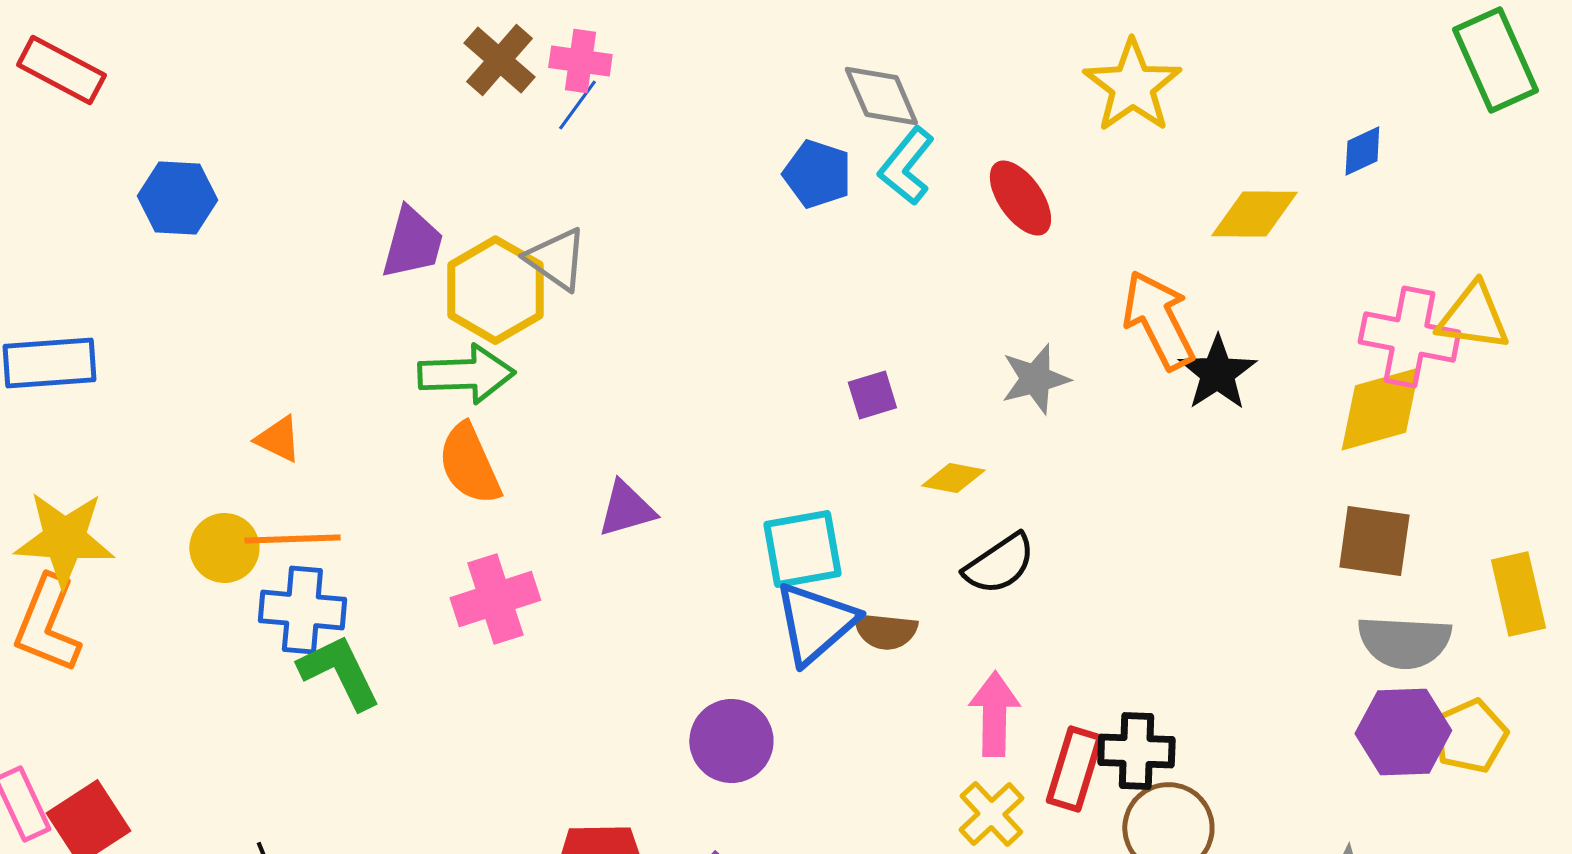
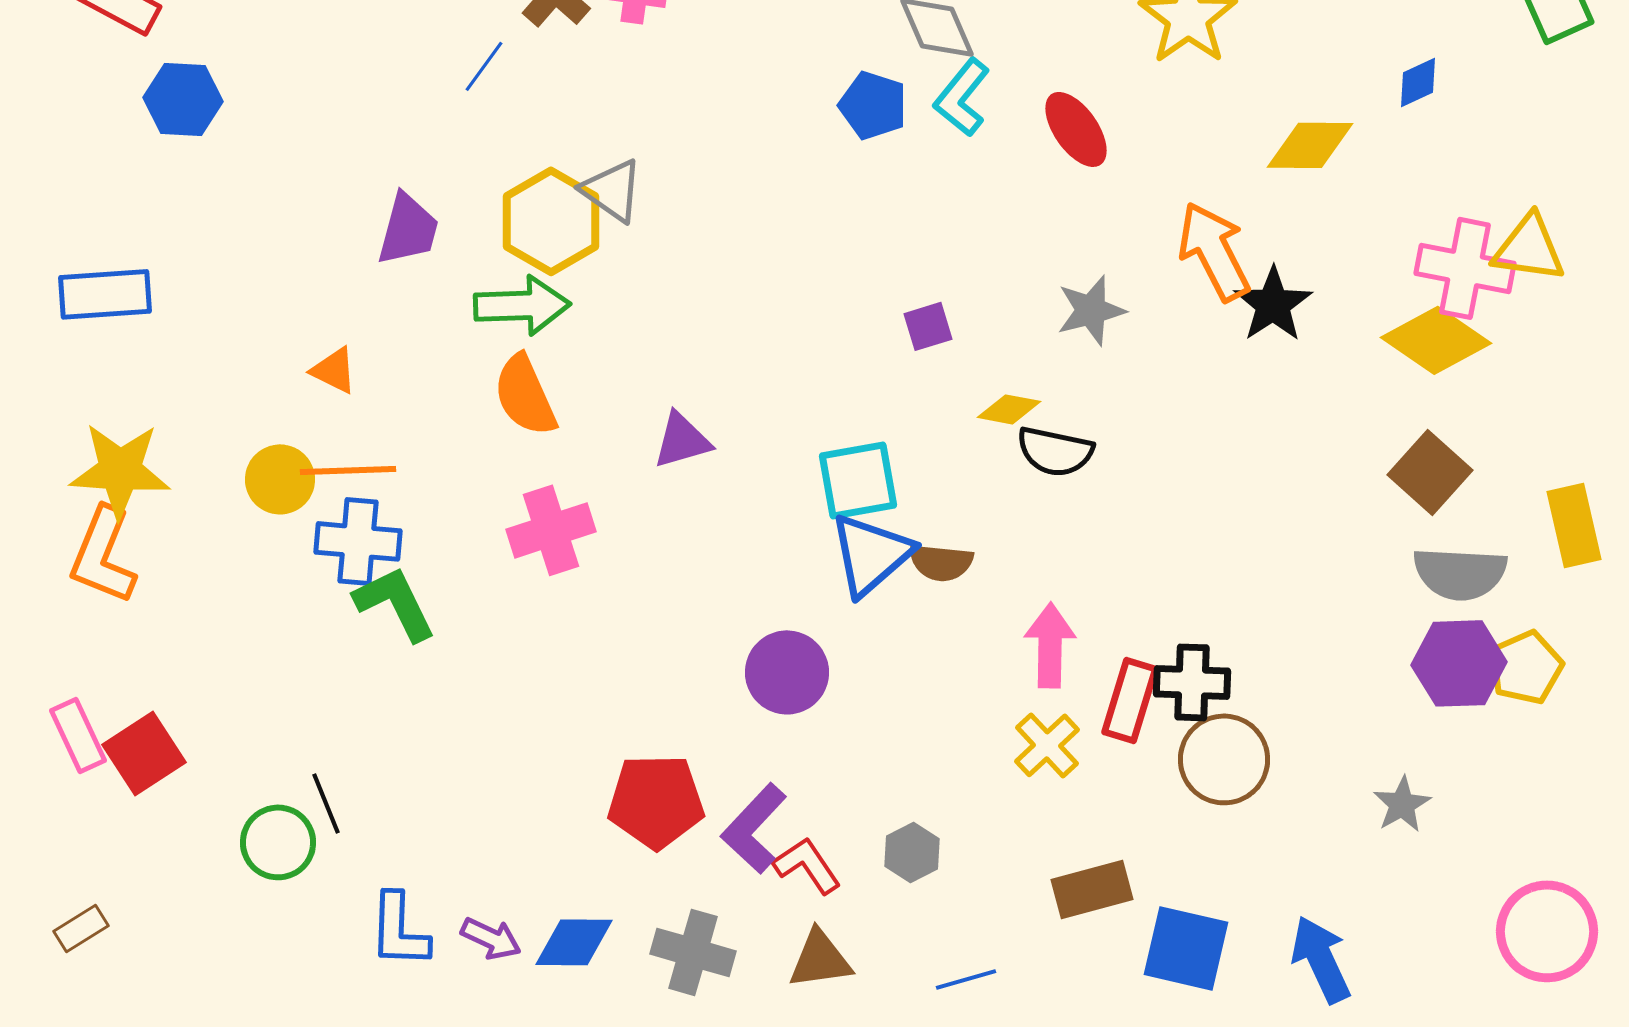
blue line: (577, 105) -> (484, 66), moved
blue hexagon: (177, 198) -> (183, 99), moved
purple trapezoid: (412, 243) -> (408, 229), moved
yellow diamond: (1380, 409) -> (1436, 340), turned 50
brown square: (1374, 541) -> (1430, 472), turned 34
black semicircle: (999, 564) -> (1055, 451), moved, turned 46

